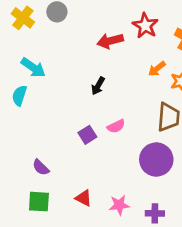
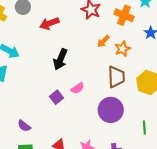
red arrow: (110, 41) -> (49, 23), moved
black arrow: (98, 86) -> (60, 59), size x1.5

